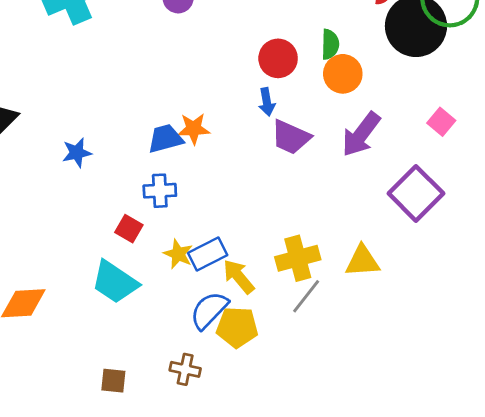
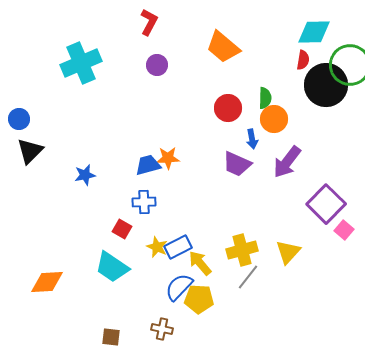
blue arrow: (267, 102) -> (252, 139), moved
pink square: (441, 122) -> (344, 230), moved
yellow triangle: (362, 261) -> (288, 252), turned -44

